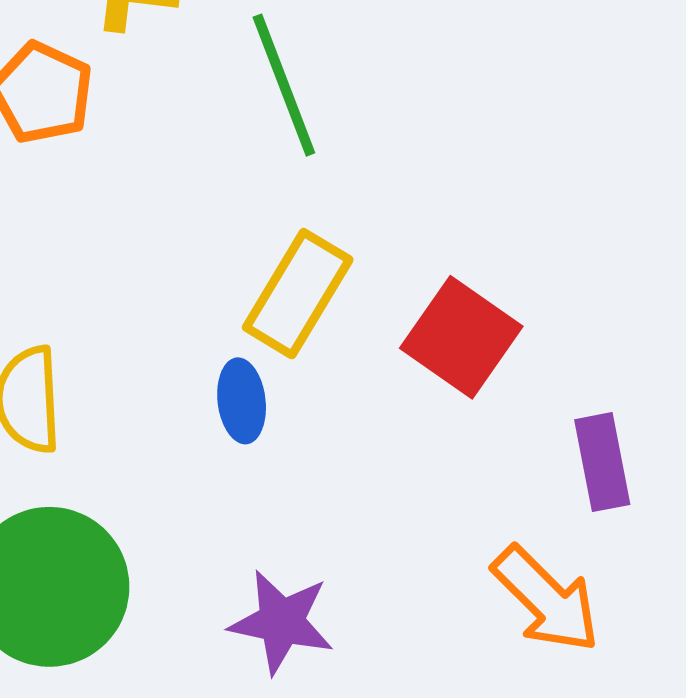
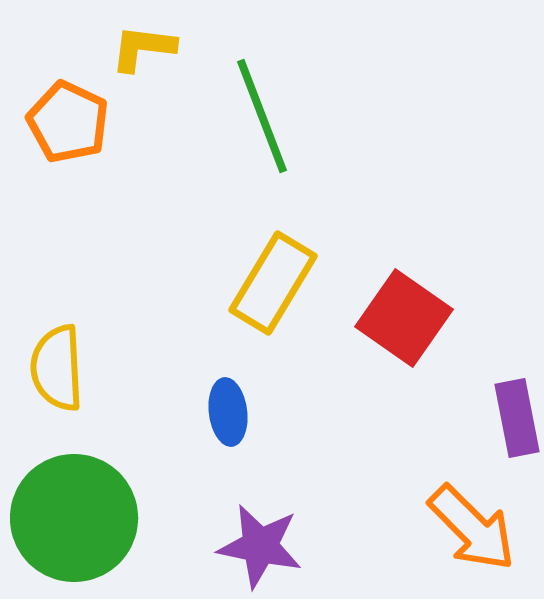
blue ellipse: (242, 401) -> (228, 412), moved

